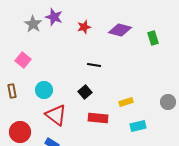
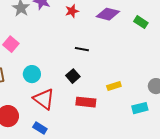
green rectangle: (153, 38) -> (141, 22), turned -40
cyan rectangle: (138, 126) -> (140, 108), moved

